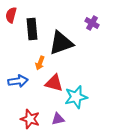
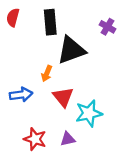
black rectangle: (32, 29) -> (50, 22), moved
red triangle: (54, 83) -> (63, 97), turned 36

